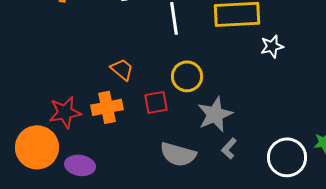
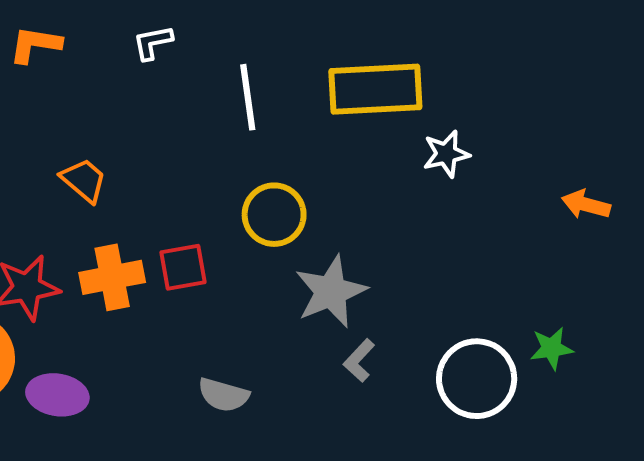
orange trapezoid: (122, 69) -> (84, 180), moved
red square: (156, 102) -> (183, 267), moved
gray semicircle: (178, 154) -> (223, 395), moved, size x0.7

